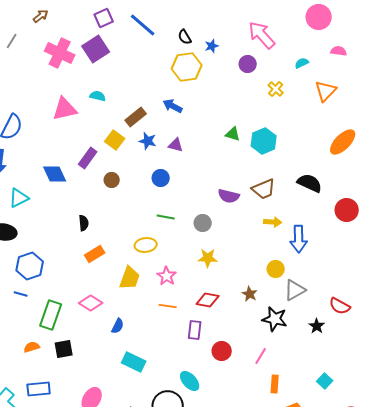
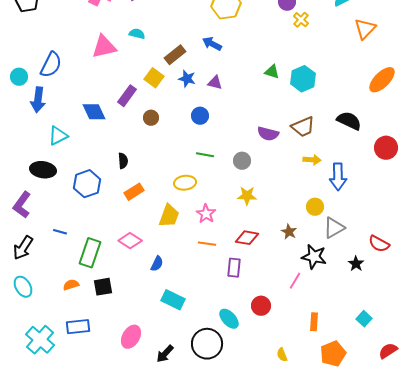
yellow cross: (276, 89) -> (301, 20), moved
blue hexagon: (30, 266) -> (87, 184), moved
red circle: (222, 351) -> (261, 306), moved
pink line: (261, 356) -> (295, 281), moved

